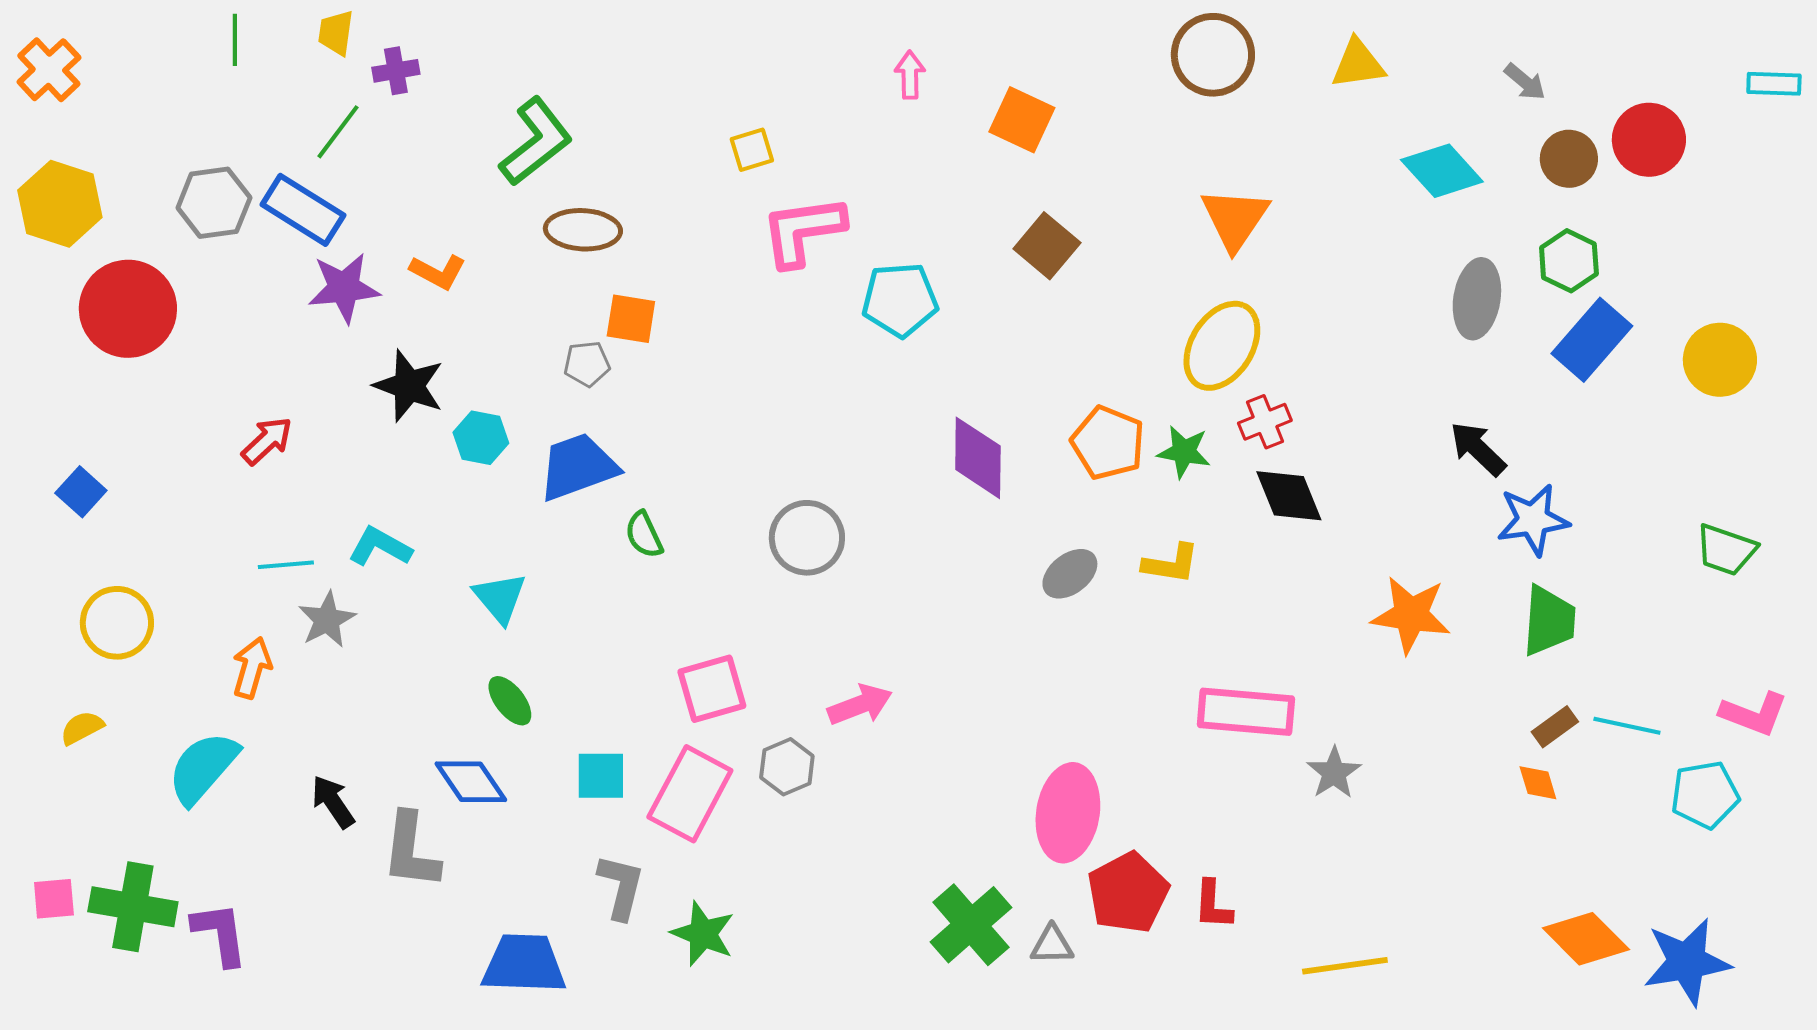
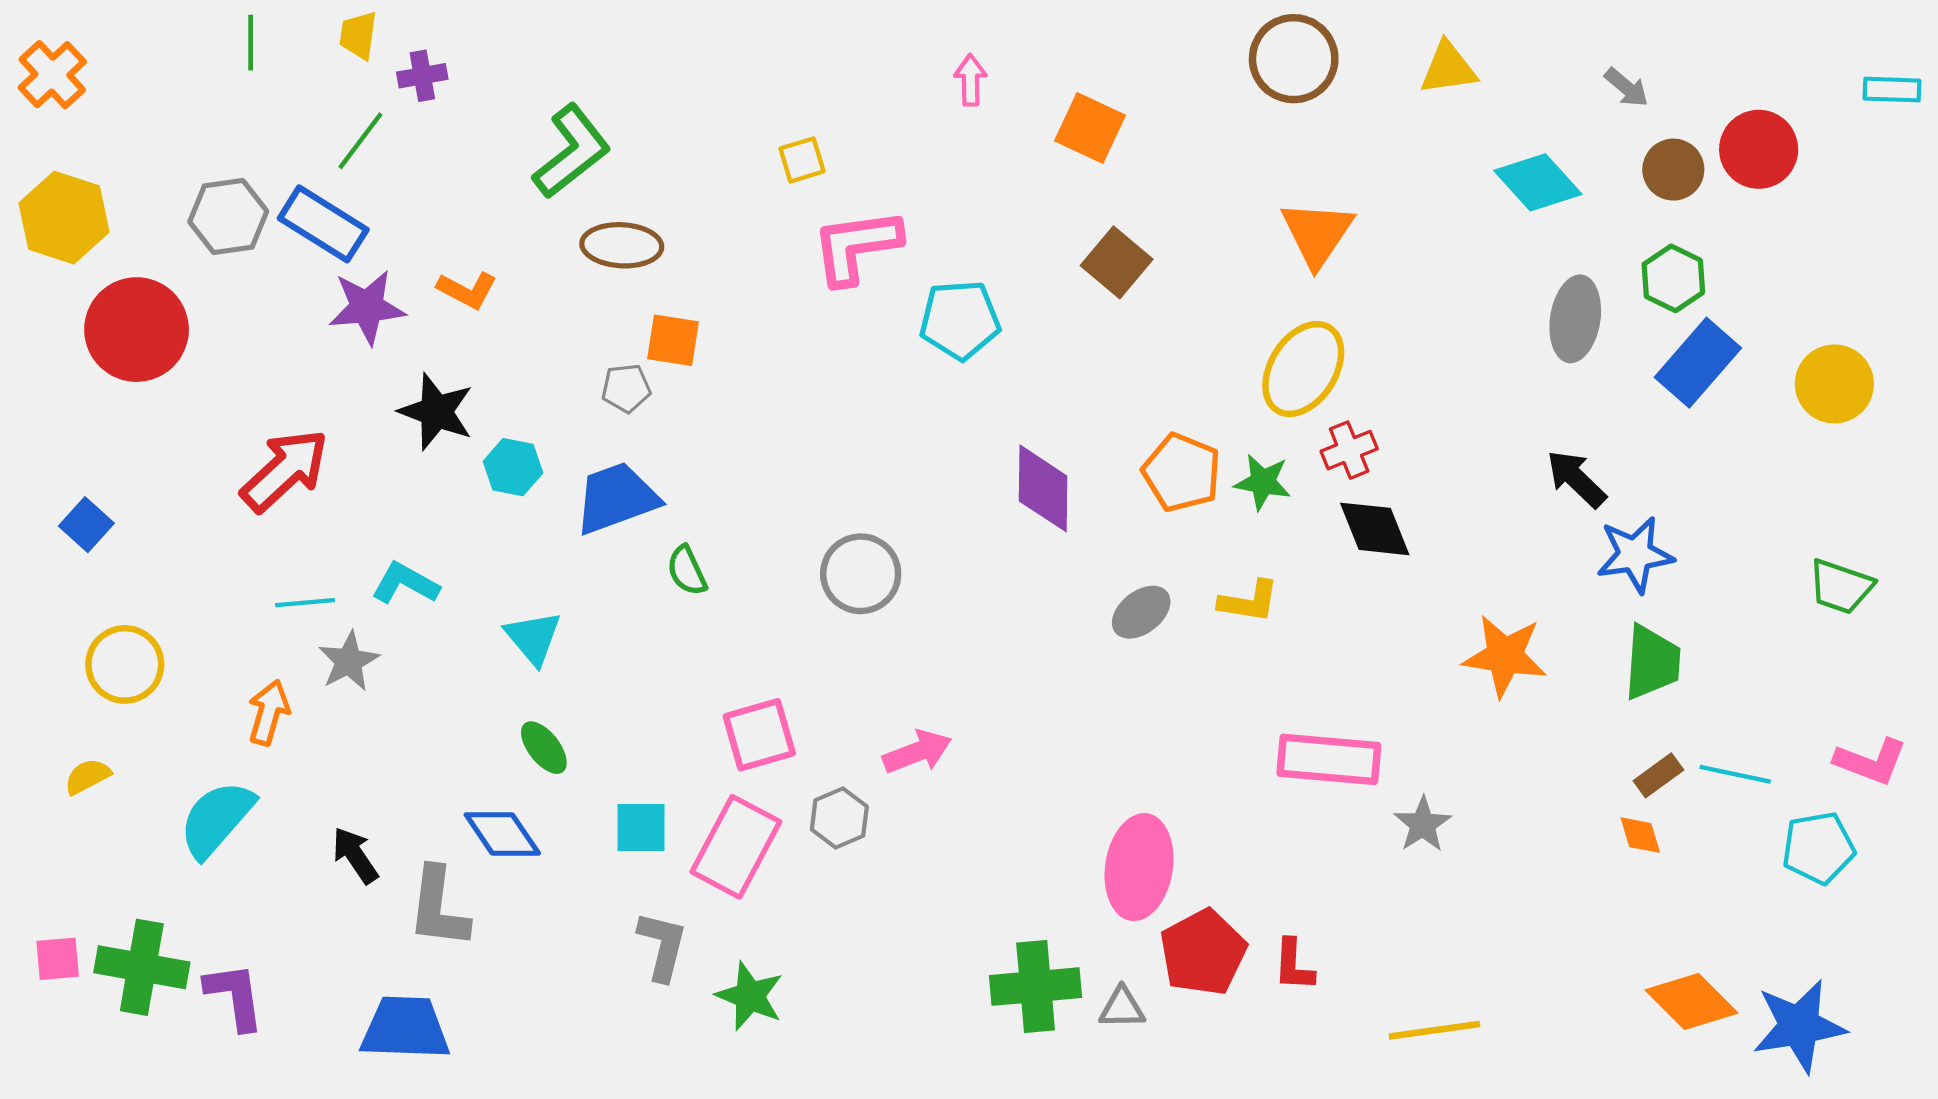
red arrow: (267, 441) -> (285, 470), size x1.6
green cross: (971, 925) -> (1036, 987), turned 36
blue trapezoid: (524, 964) -> (405, 1028), moved

